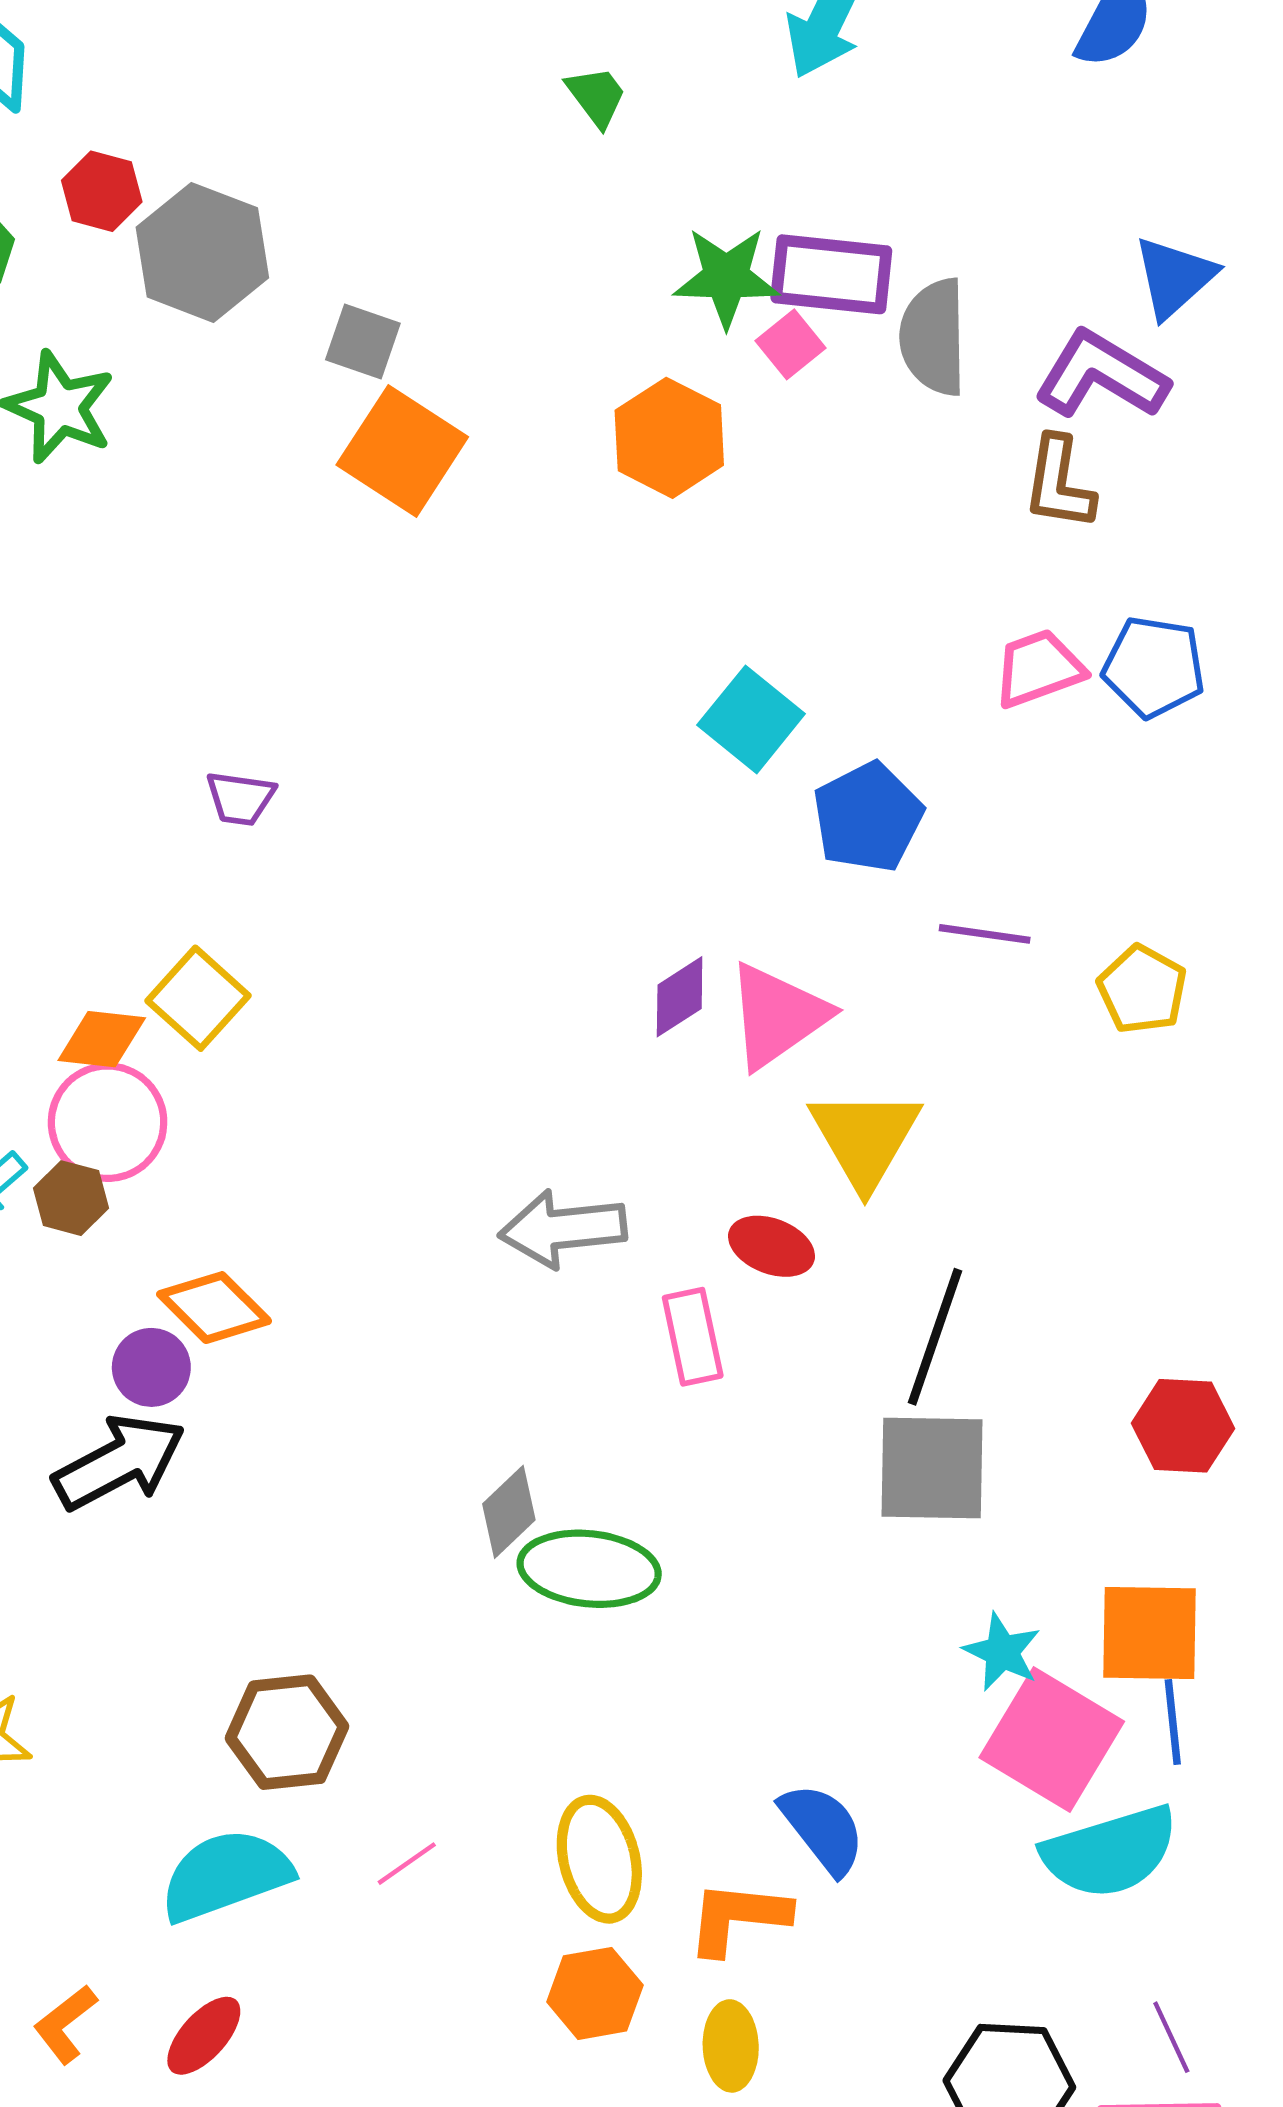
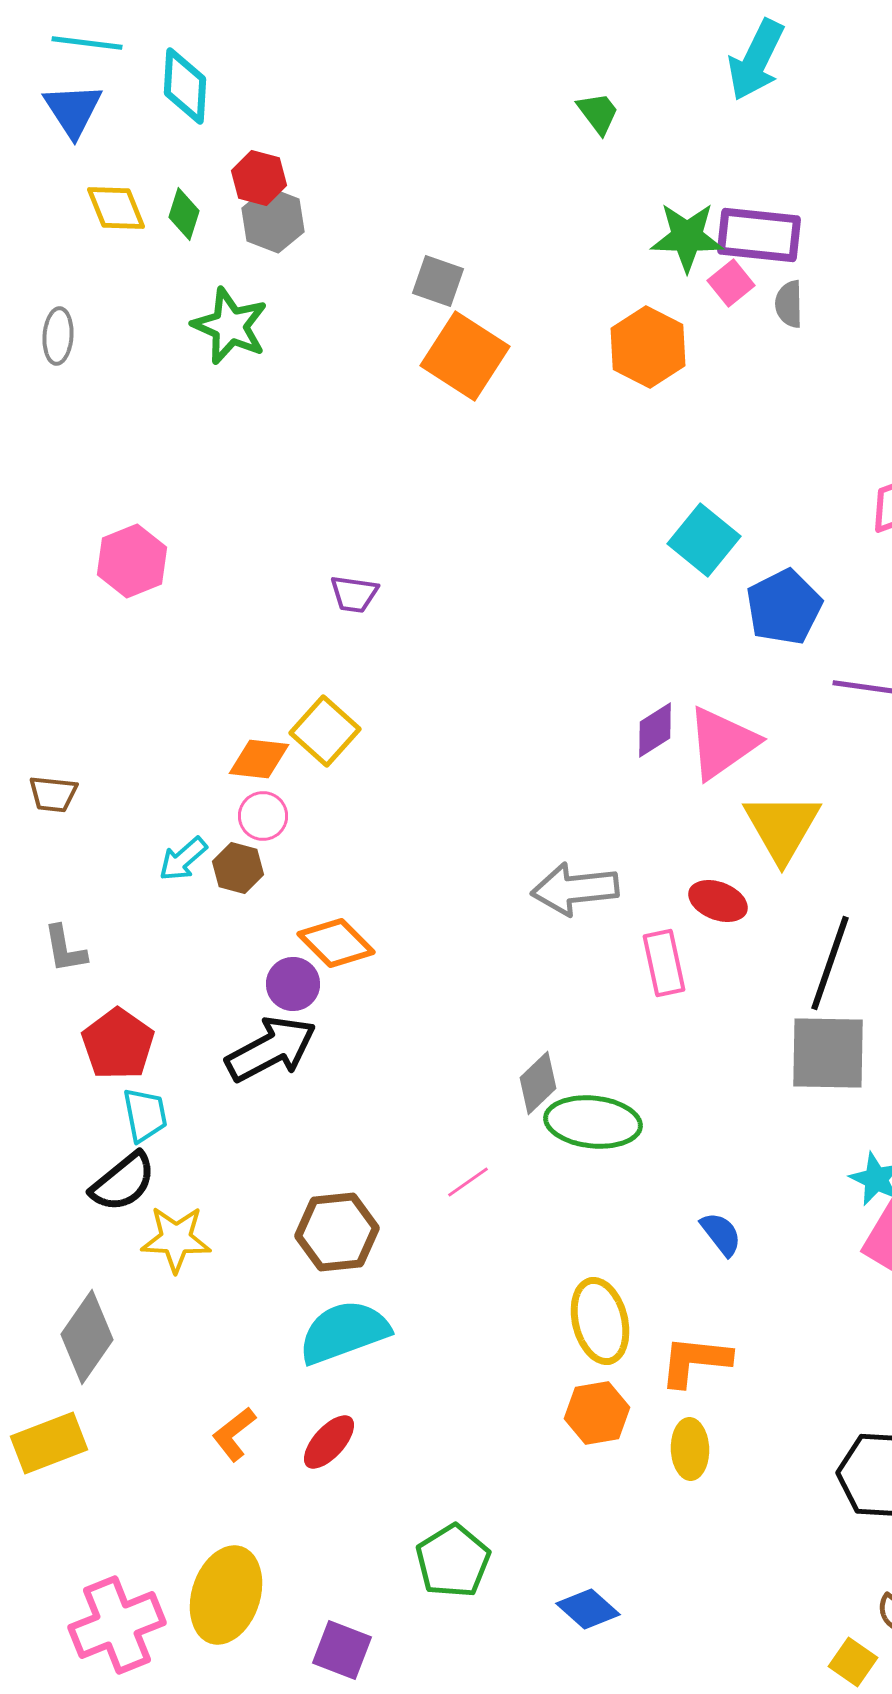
gray hexagon: (202, 252) -> (273, 220), moved, size x0.7
gray semicircle: (933, 337) -> (789, 304), moved, size x0.6
pink circle: (108, 1122) -> (263, 816), size x0.6
brown hexagon: (287, 1732) -> (337, 1232), moved
blue semicircle: (823, 1829) -> (721, 1234), moved, size x0.7
pink line: (407, 1864) -> (468, 1182), moved

